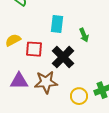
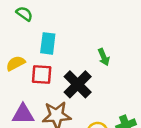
cyan rectangle: (57, 24) -> (48, 43), moved

